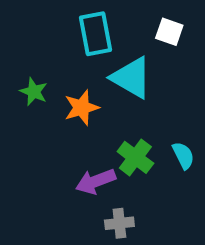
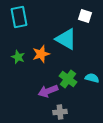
cyan rectangle: (96, 34) -> (19, 17), moved
green star: (34, 92) -> (18, 57), moved
cyan semicircle: (183, 155) -> (92, 78), turned -48

